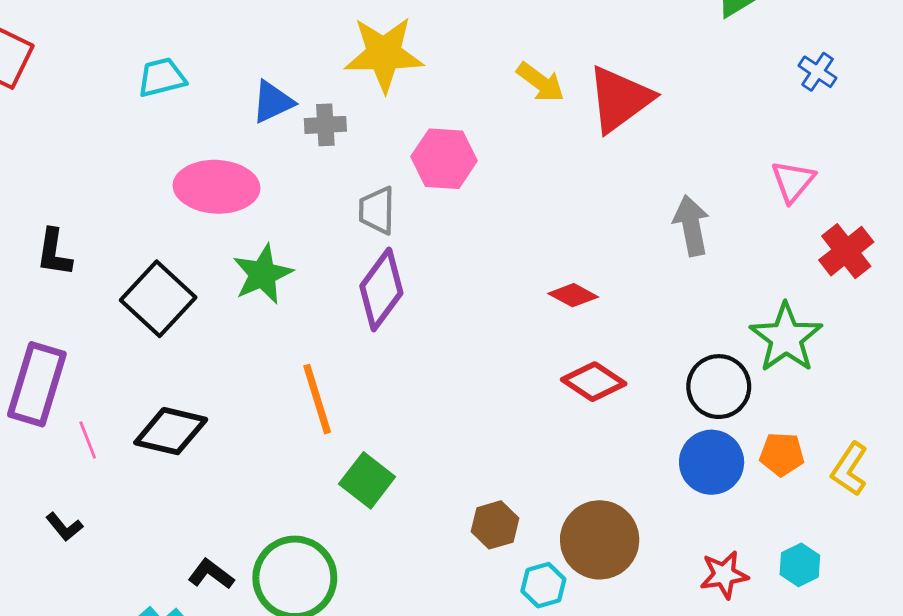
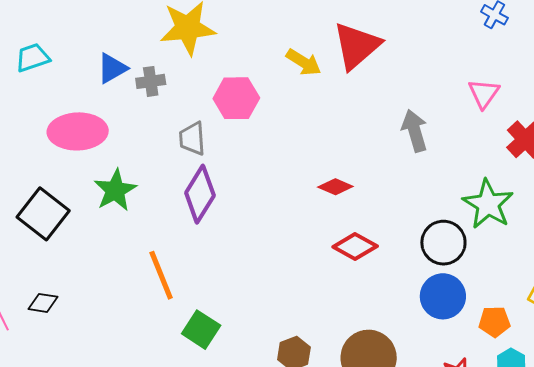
yellow arrow: (540, 82) -> (304, 62), moved
black diamond: (171, 431) -> (43, 303), moved, size x0.6
orange pentagon: (782, 454) -> (494, 322), moved

